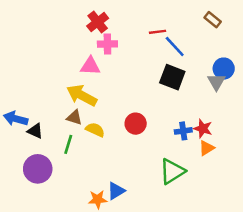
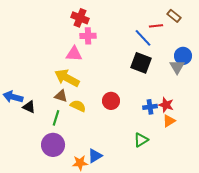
red cross: (98, 22) -> (80, 18), turned -30
red line: (158, 32) -> (156, 26), moved
purple circle: (38, 169) -> (53, 145), moved
green triangle: (172, 171) -> (141, 140), size x0.7

